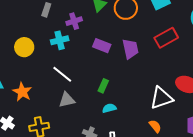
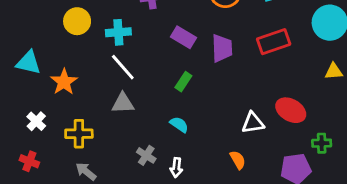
cyan cross: (60, 40) -> (118, 32), moved
green rectangle: (103, 86) -> (183, 82), moved
white triangle: (161, 98) -> (253, 123), size x0.7
cyan semicircle: (109, 108) -> (179, 125), turned 40

